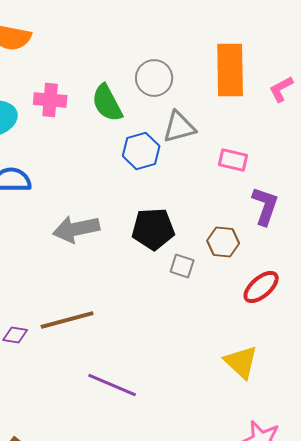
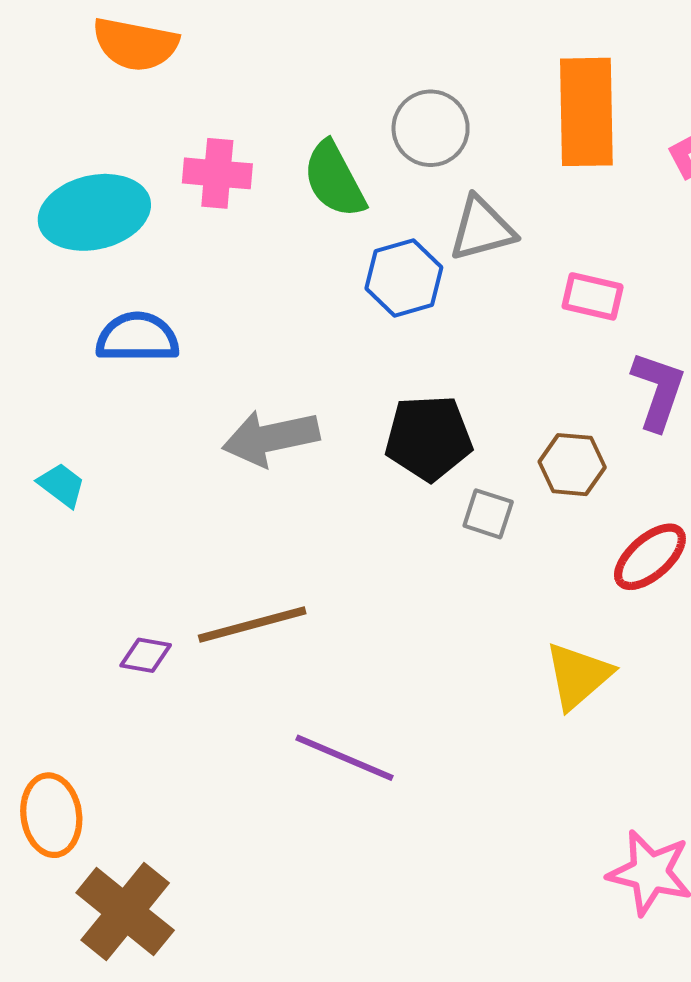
yellow triangle: (241, 362) -> (578, 676), moved, turned 36

